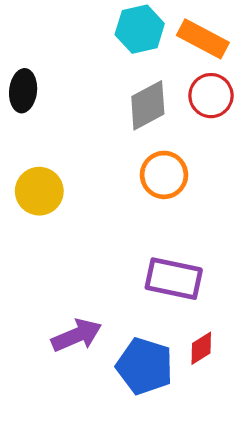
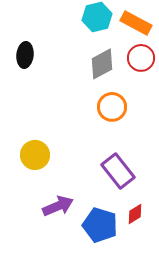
yellow circle: (39, 191) -> (35, 155), moved
purple rectangle: (174, 279) -> (118, 171), turned 40

